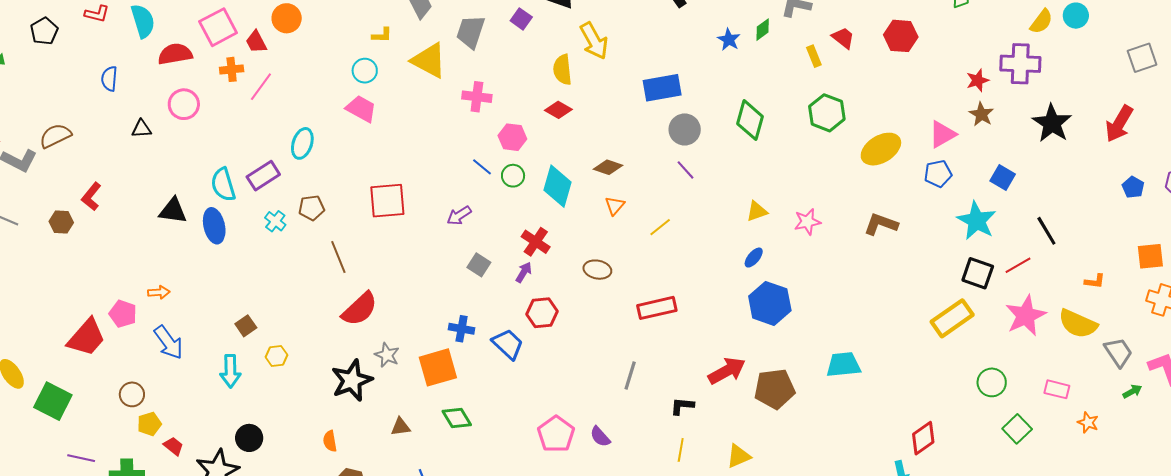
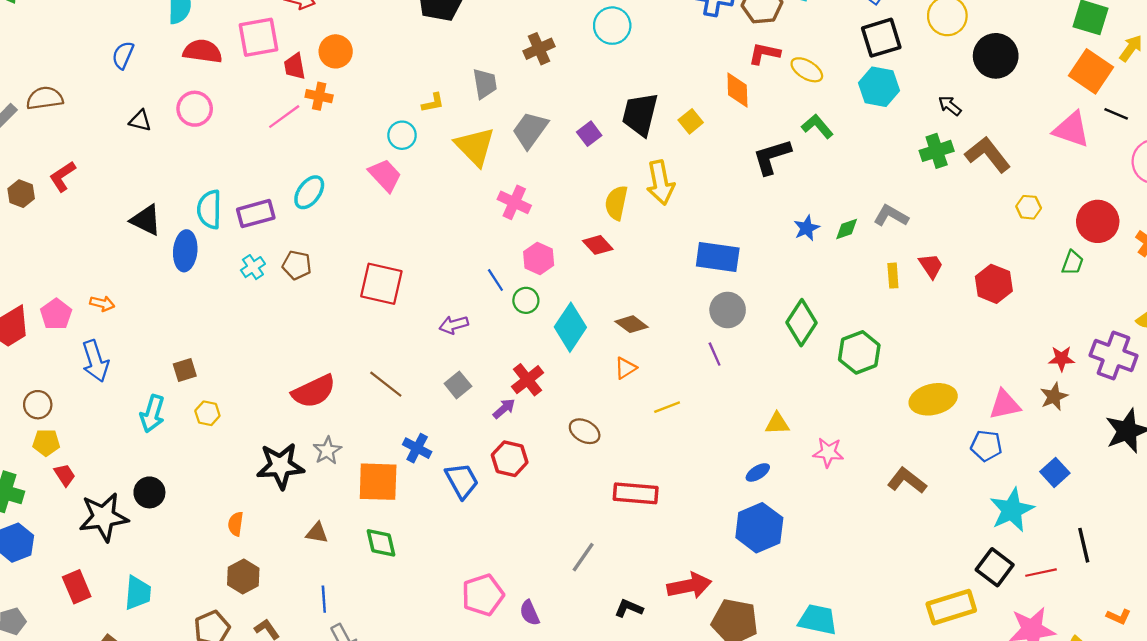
yellow L-shape: (382, 35) -> (433, 103), turned -30
orange cross: (232, 69) -> (319, 96), moved
green hexagon: (827, 113) -> (859, 352), moved
brown line: (338, 257) -> (386, 384), moved, turned -48

